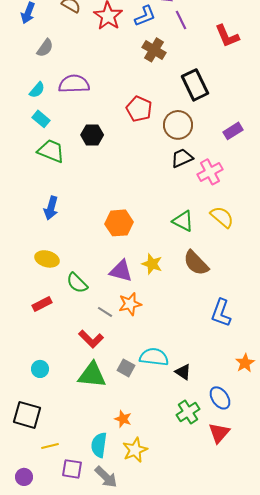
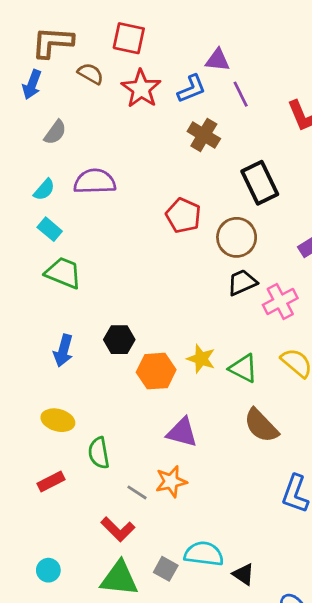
black hexagon: (92, 135) -> (119, 340), moved
yellow star: (152, 264) -> (201, 359), moved
purple triangle: (121, 271) -> (182, 432), moved
green semicircle: (77, 283) -> (99, 453), turned 35

